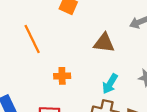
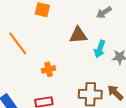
cyan arrow: (110, 84) -> (100, 49), moved

